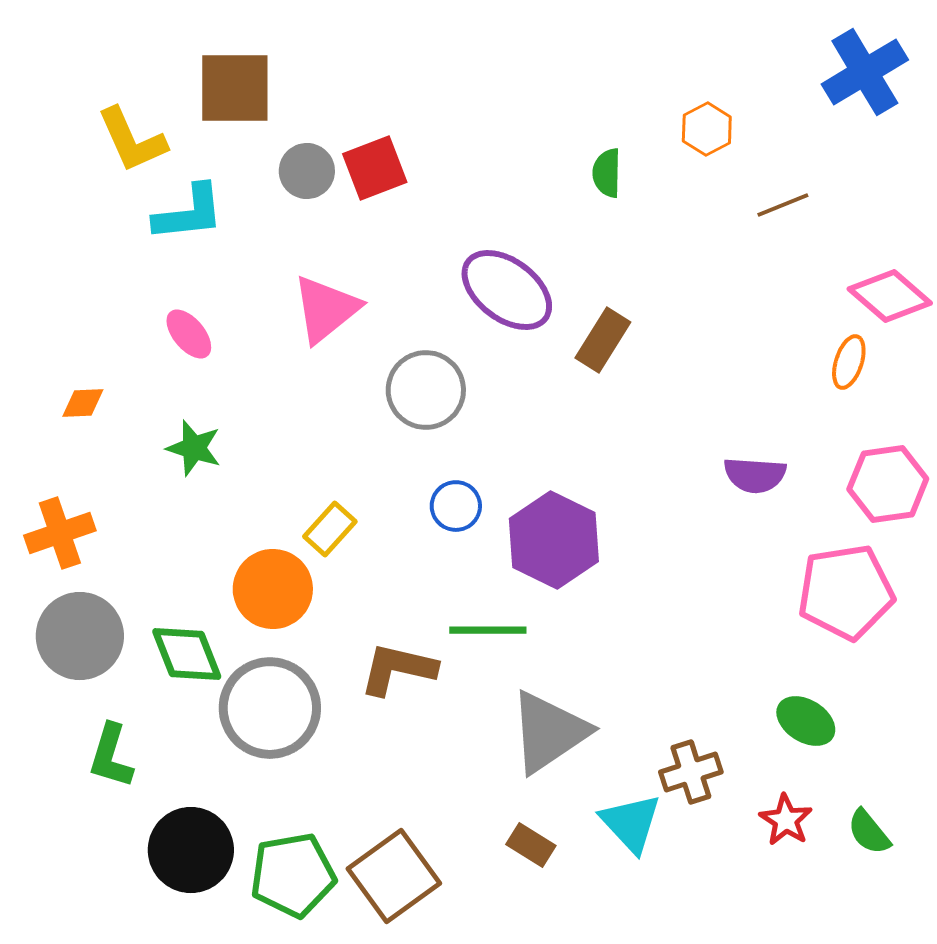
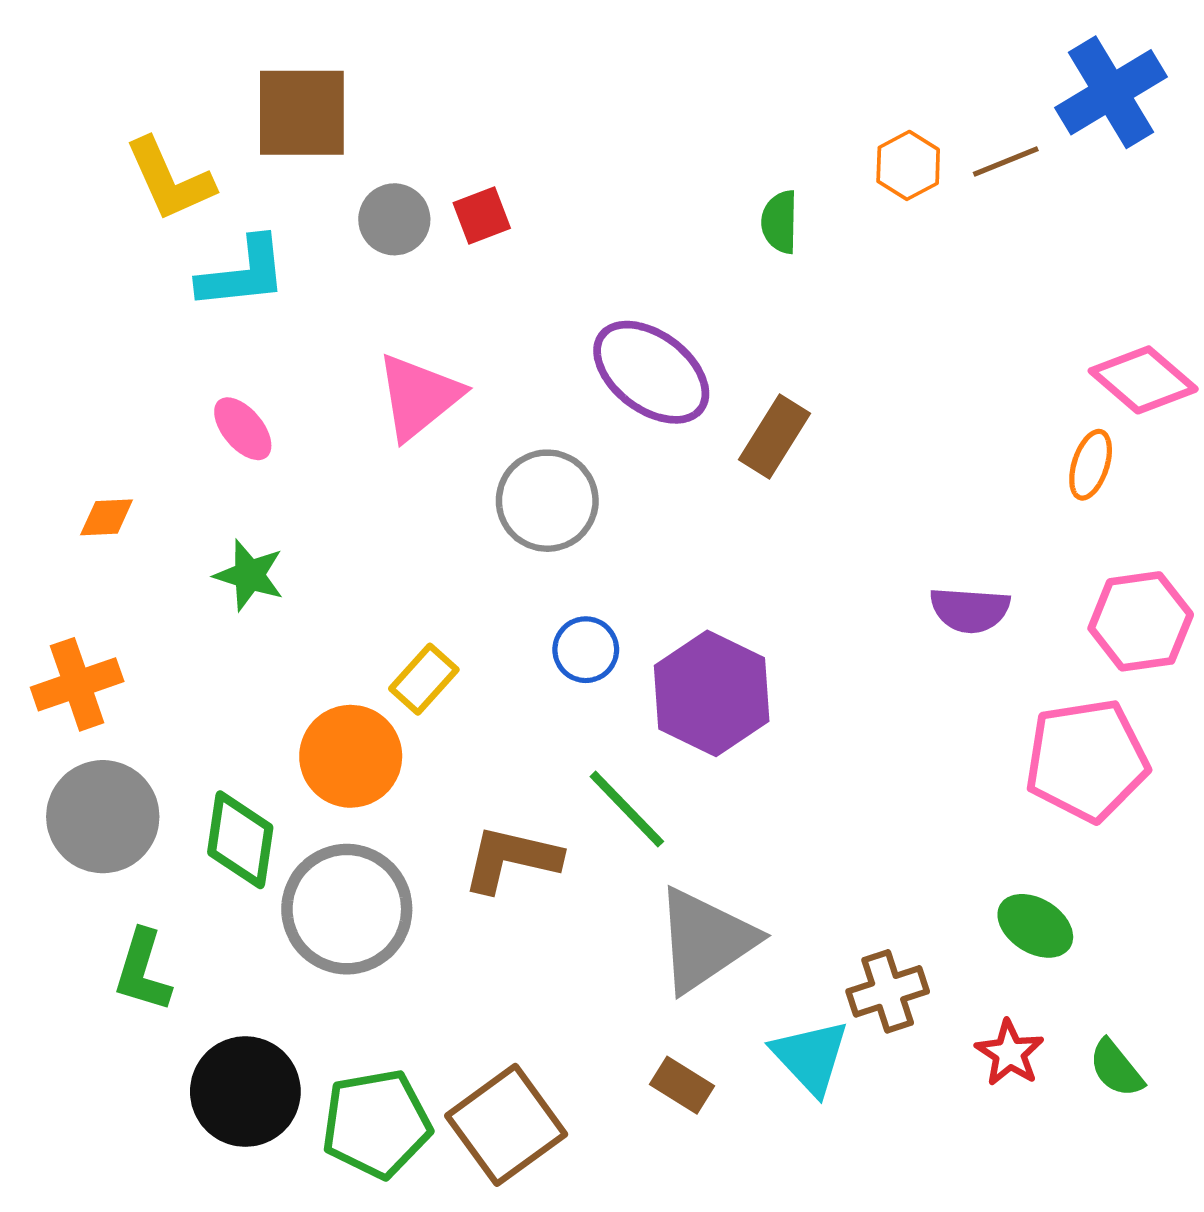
red square: (375, 168) -> (482, 216), size x0.7
brown line: (783, 205) -> (1006, 162), moved
green line: (488, 630) -> (627, 809), turned 46
green diamond: (187, 654) -> (240, 840), turned 30

